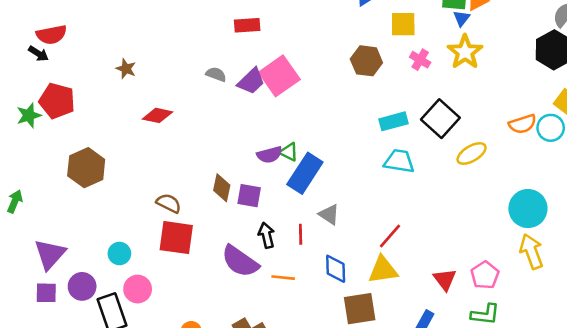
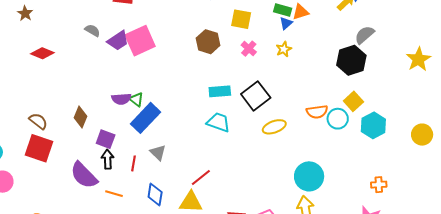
yellow star: (465, 52) -> (284, 49), size x0.6
purple square: (249, 196) -> (106, 139), moved

